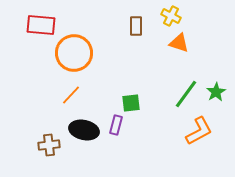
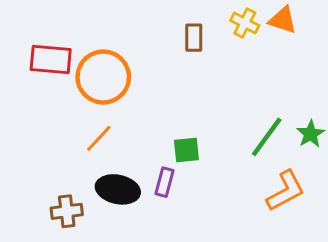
red rectangle: (41, 25) -> (51, 60), moved
orange triangle: (179, 43) -> (283, 20), moved

